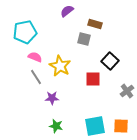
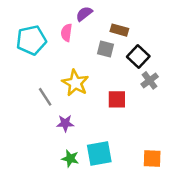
pink semicircle: (35, 57) -> (66, 33), moved, turned -104
black square: (110, 61) -> (138, 57), moved
gray cross: (127, 91) -> (150, 80), moved
cyan square: (95, 126) -> (99, 153), moved

